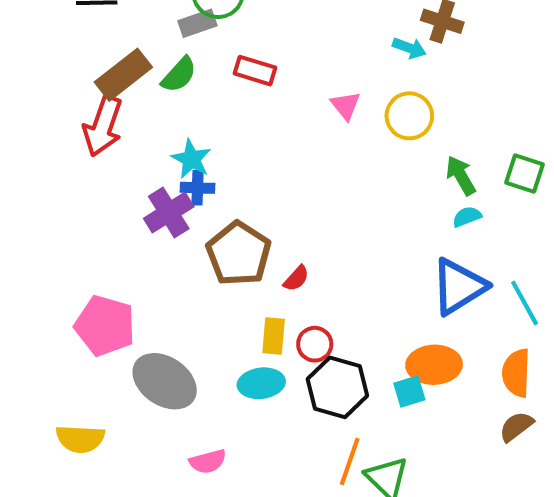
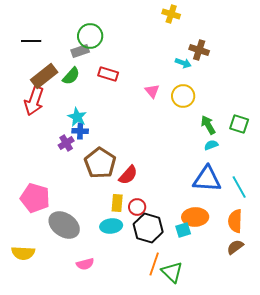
purple cross: (169, 213) -> (66, 143), size x0.7
red semicircle: (296, 278) -> (128, 175), size x1.5
blue triangle: (459, 287) -> (207, 179), turned 36

